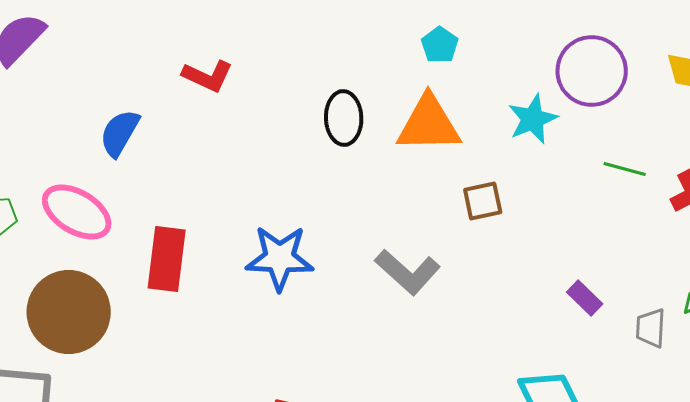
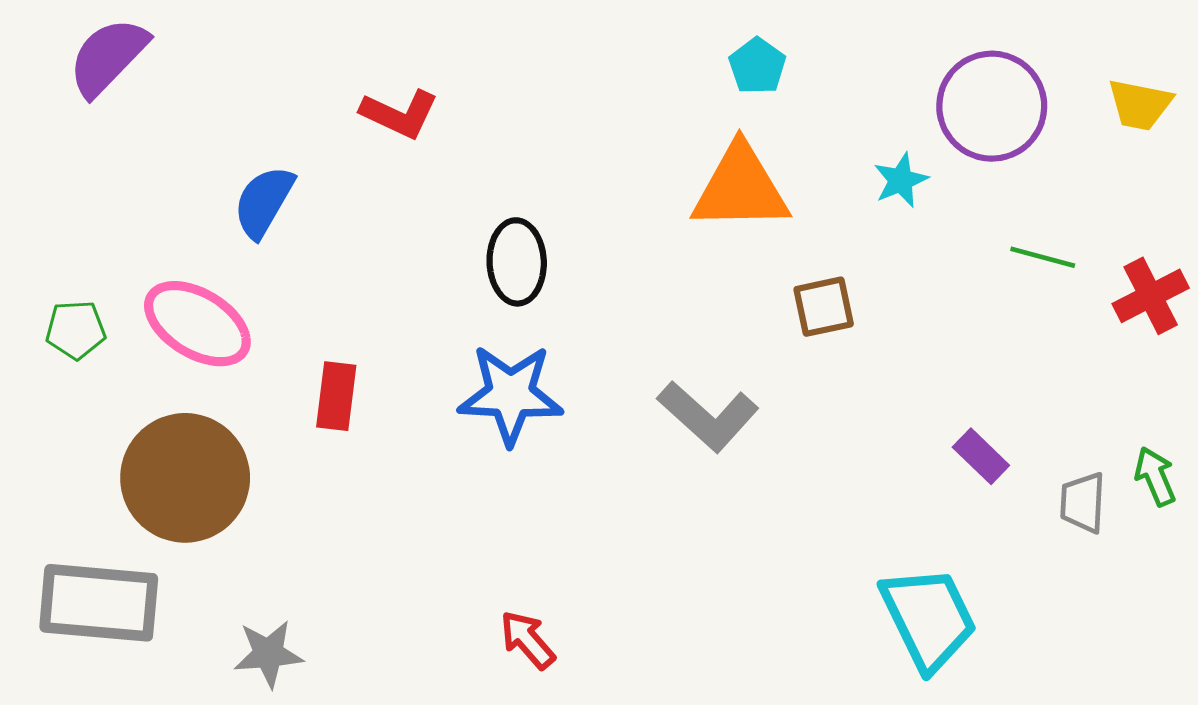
black ellipse: (344, 118) -> (517, 262), moved
cyan star: (533, 119) -> (901, 180), size x0.7
red rectangle: (167, 259) -> (336, 396), size x0.7

